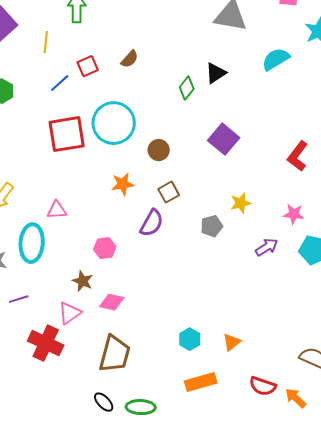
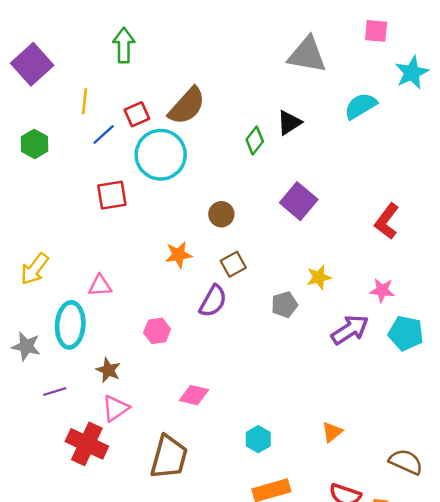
yellow line: (46, 42) -> (84, 101), moved
brown semicircle: (130, 59) -> (187, 106), size x1.8
cyan circle: (114, 123) -> (161, 155), moved
red square: (67, 134) -> (112, 195), size x0.7
purple arrow: (267, 247) -> (350, 330), size x1.4
brown star: (83, 281) -> (108, 370), moved
pink diamond: (112, 302) -> (194, 395), moved
orange triangle: (232, 342) -> (332, 432), moved

